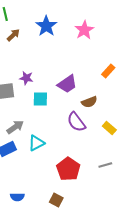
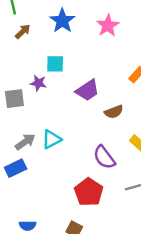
cyan square: (40, 99) -> (55, 64), moved
purple semicircle: (76, 122) -> (104, 157), moved
cyan triangle: (36, 143) -> (52, 139), moved

